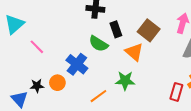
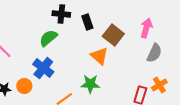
black rectangle: (116, 29) -> (87, 22), moved
green semicircle: (98, 44) -> (48, 38), moved, turned 108

